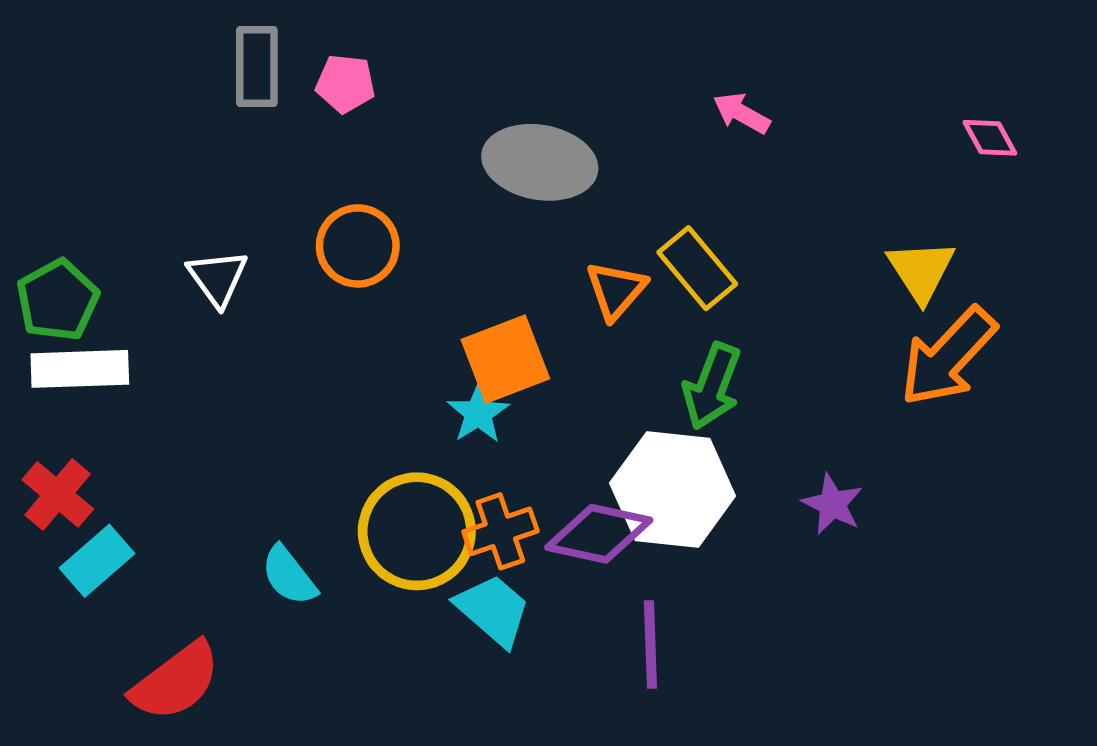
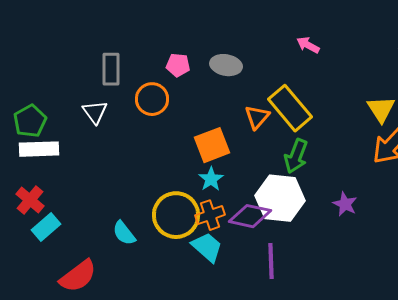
gray rectangle: (257, 66) -> (111, 69), moved
pink pentagon: (345, 84) -> (178, 65), moved
gray ellipse: (540, 162) -> (226, 65), size x0.7
yellow rectangle: (697, 268) -> (290, 108), size x1.4
cyan star: (478, 413) -> (211, 179), moved

